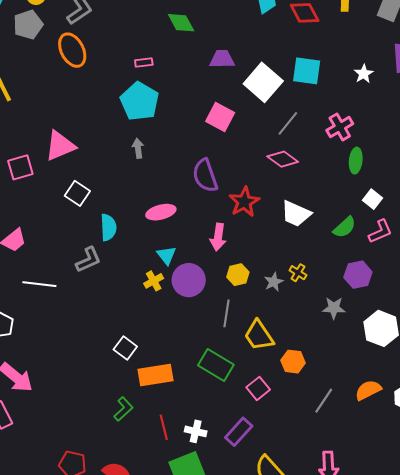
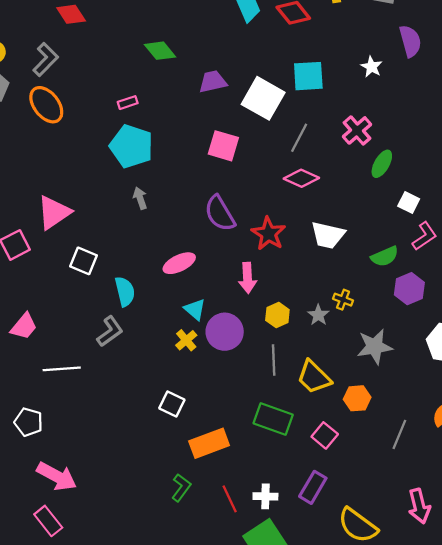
green ellipse: (356, 161) -> (382, 164), turned 35
green semicircle: (344, 227) -> (385, 256), moved, turned 30
gray star: (334, 308) -> (375, 347), moved, size x1.4
white square: (125, 348) -> (172, 404), moved

